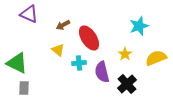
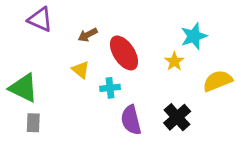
yellow star: (125, 54) -> (174, 61), moved
purple semicircle: (102, 72) -> (131, 120), moved

